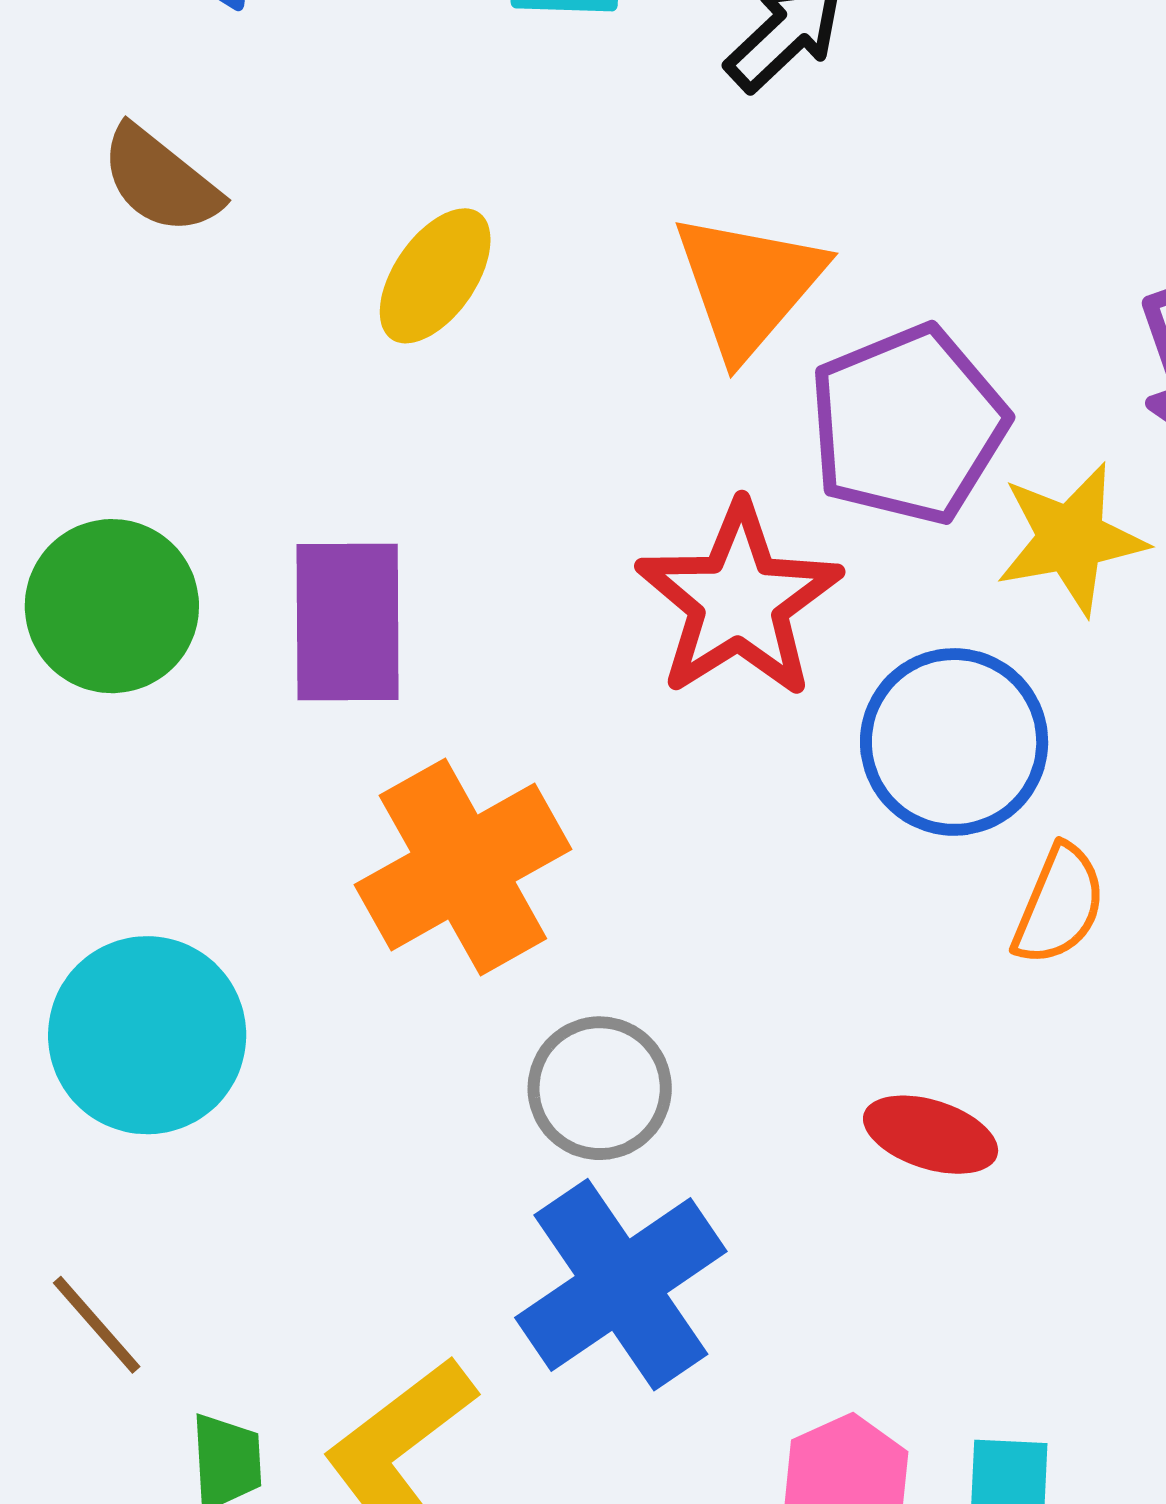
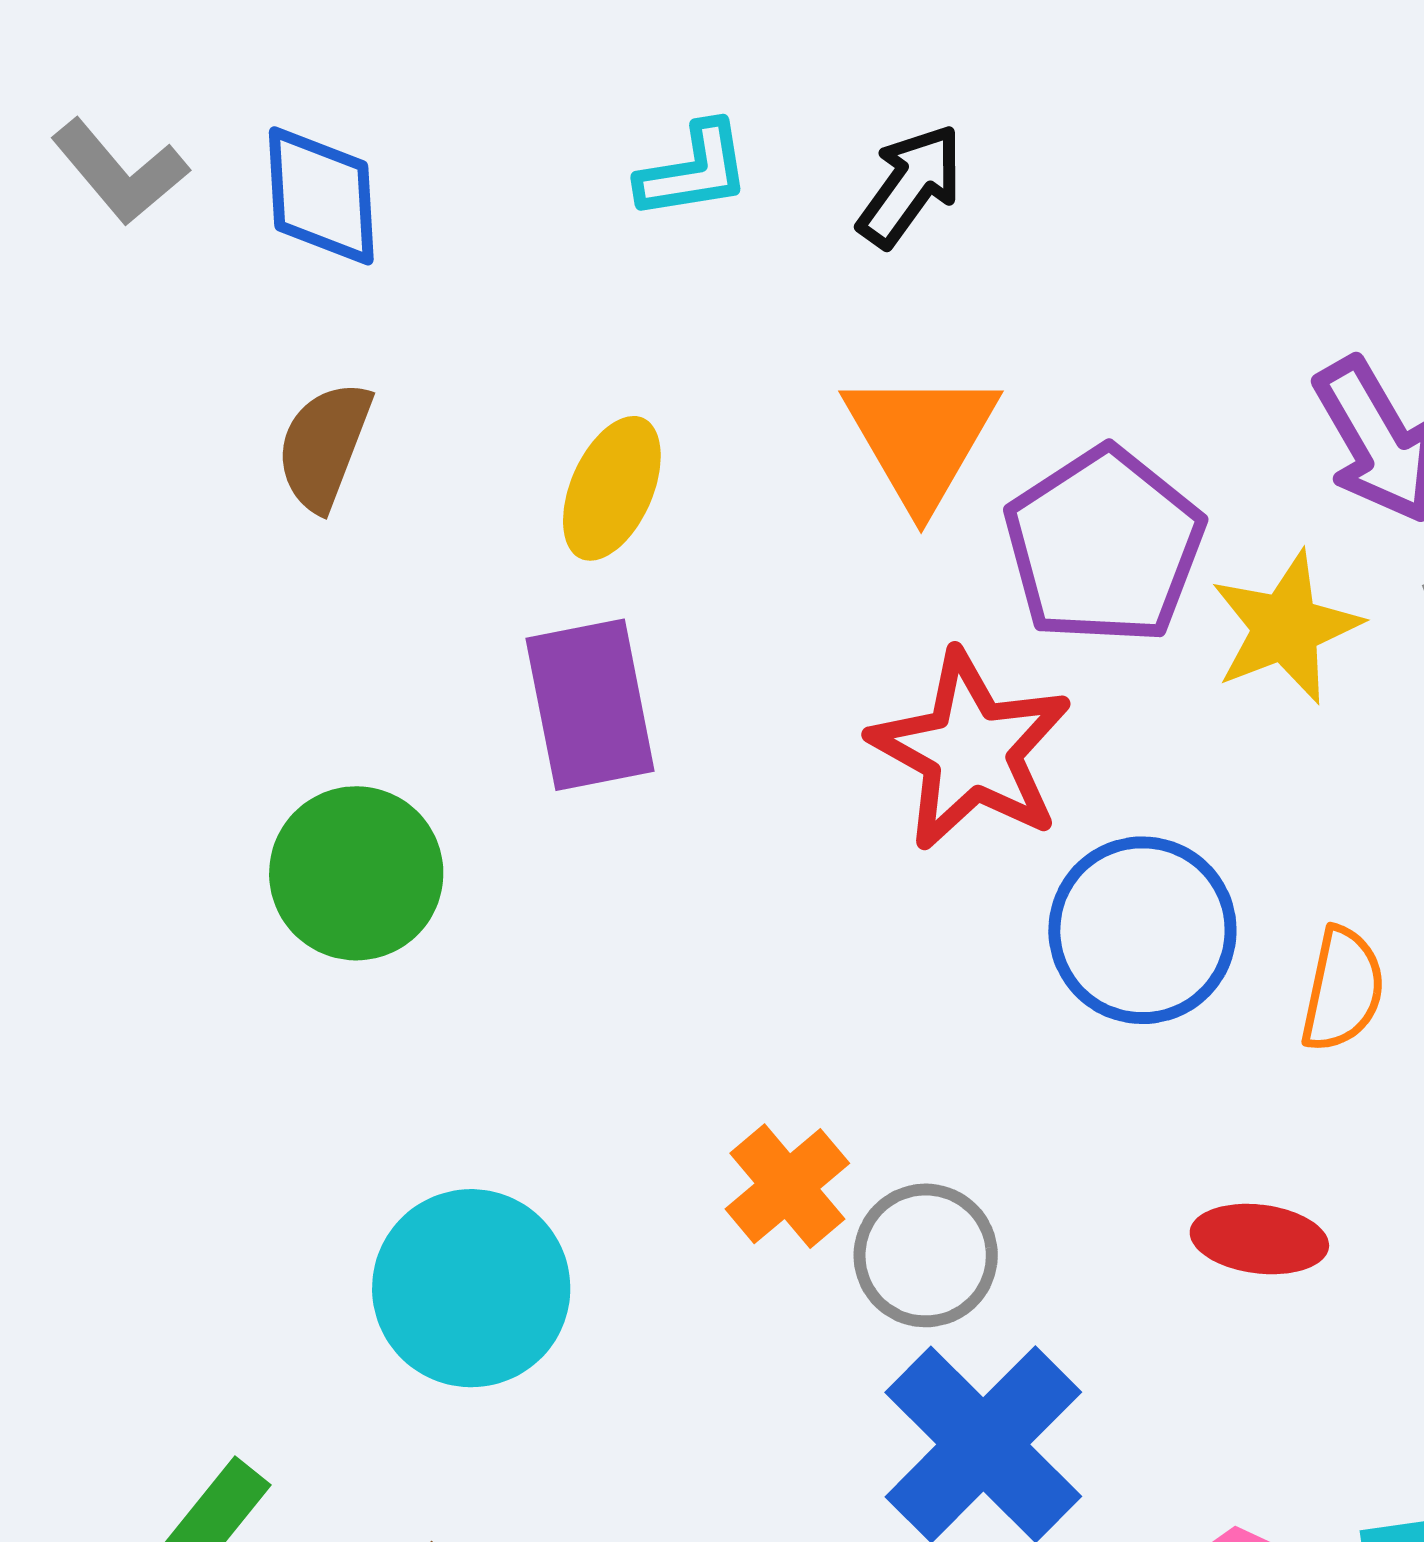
brown semicircle: (160, 180) -> (324, 446), turned 83
purple rectangle: (348, 622) -> (590, 705), moved
blue circle: (954, 742) -> (1142, 930), moved
orange cross: (463, 867) -> (787, 1186), moved, size x0.6

